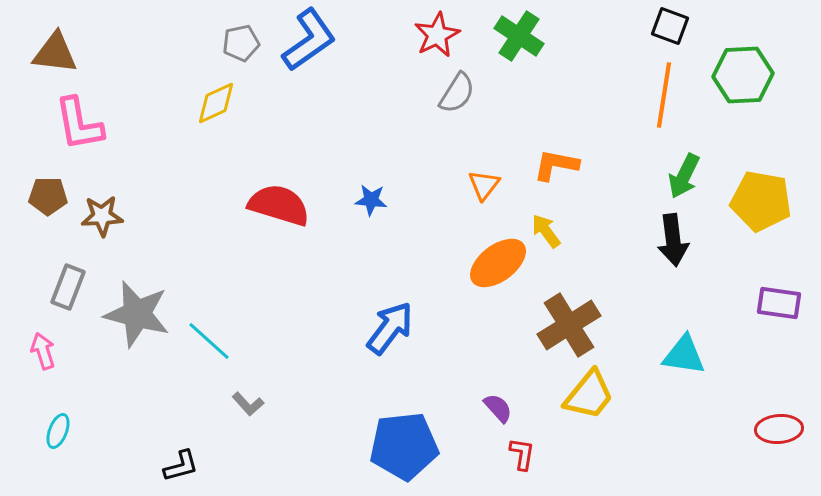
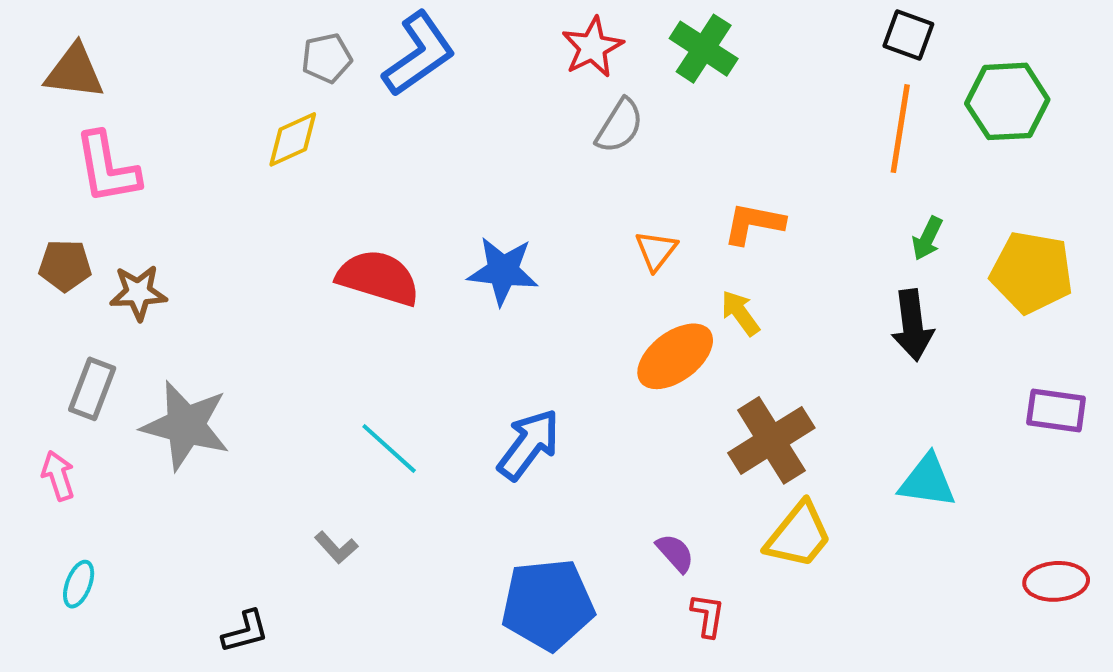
green arrow: (684, 176) -> (927, 238), size x0.7
blue star: (371, 200) -> (503, 271), size x1.6
cyan line: (209, 341) -> (389, 449), moved

